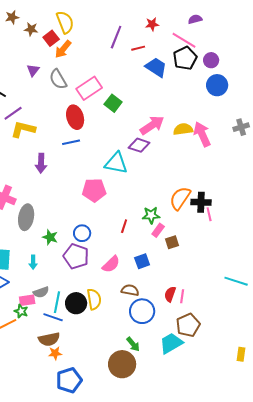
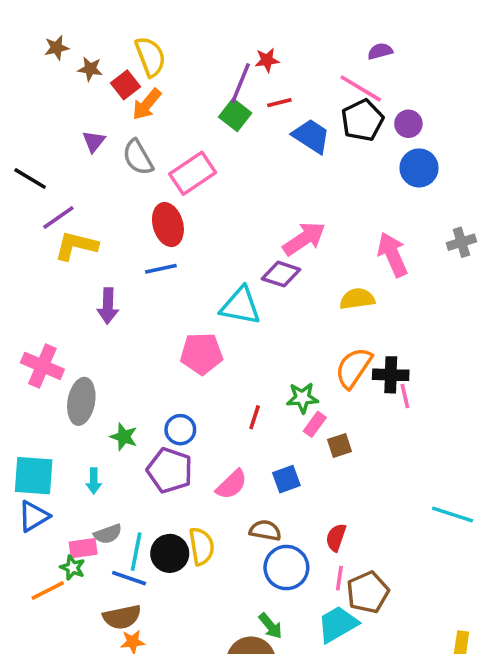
red star: (152, 24) -> (267, 60), moved
green square: (113, 103) -> (235, 115), moved
yellow semicircle: (183, 129) -> (357, 299), moved
pink line: (182, 296) -> (339, 578), moved

